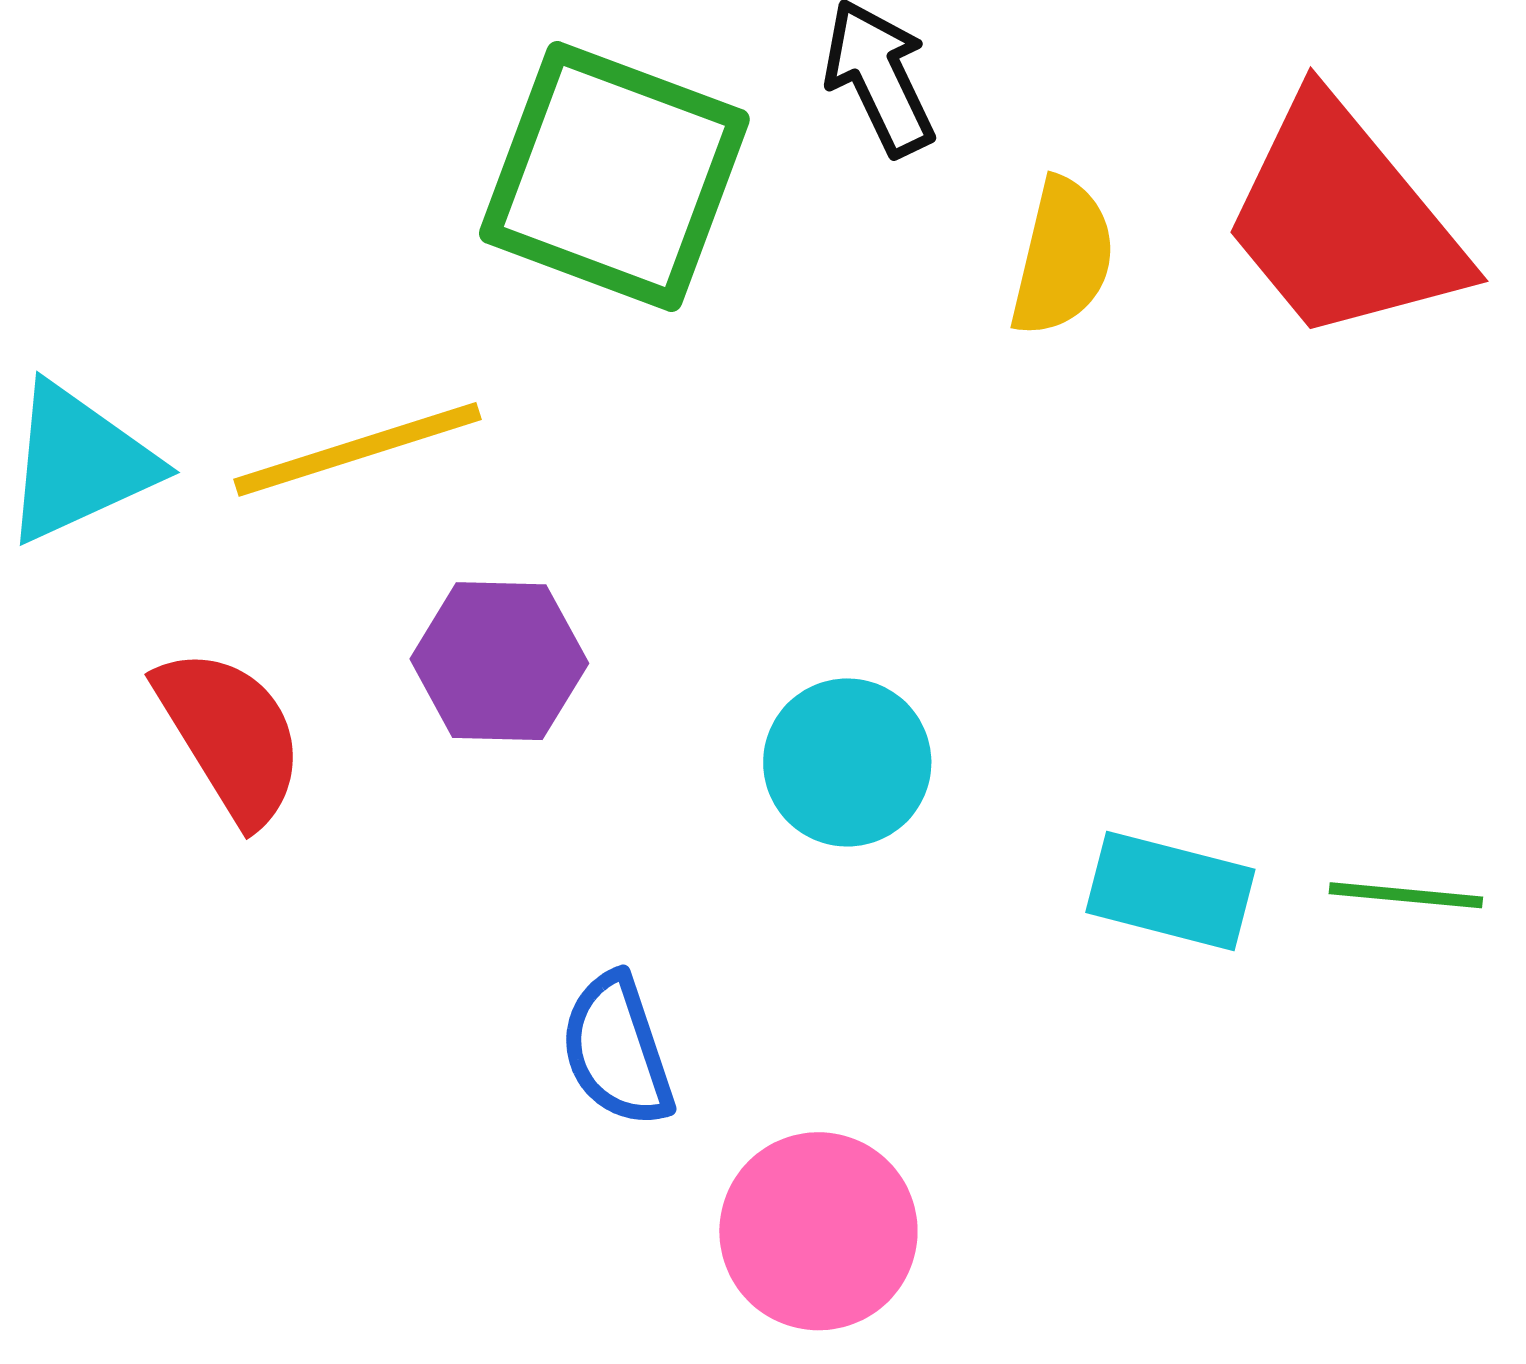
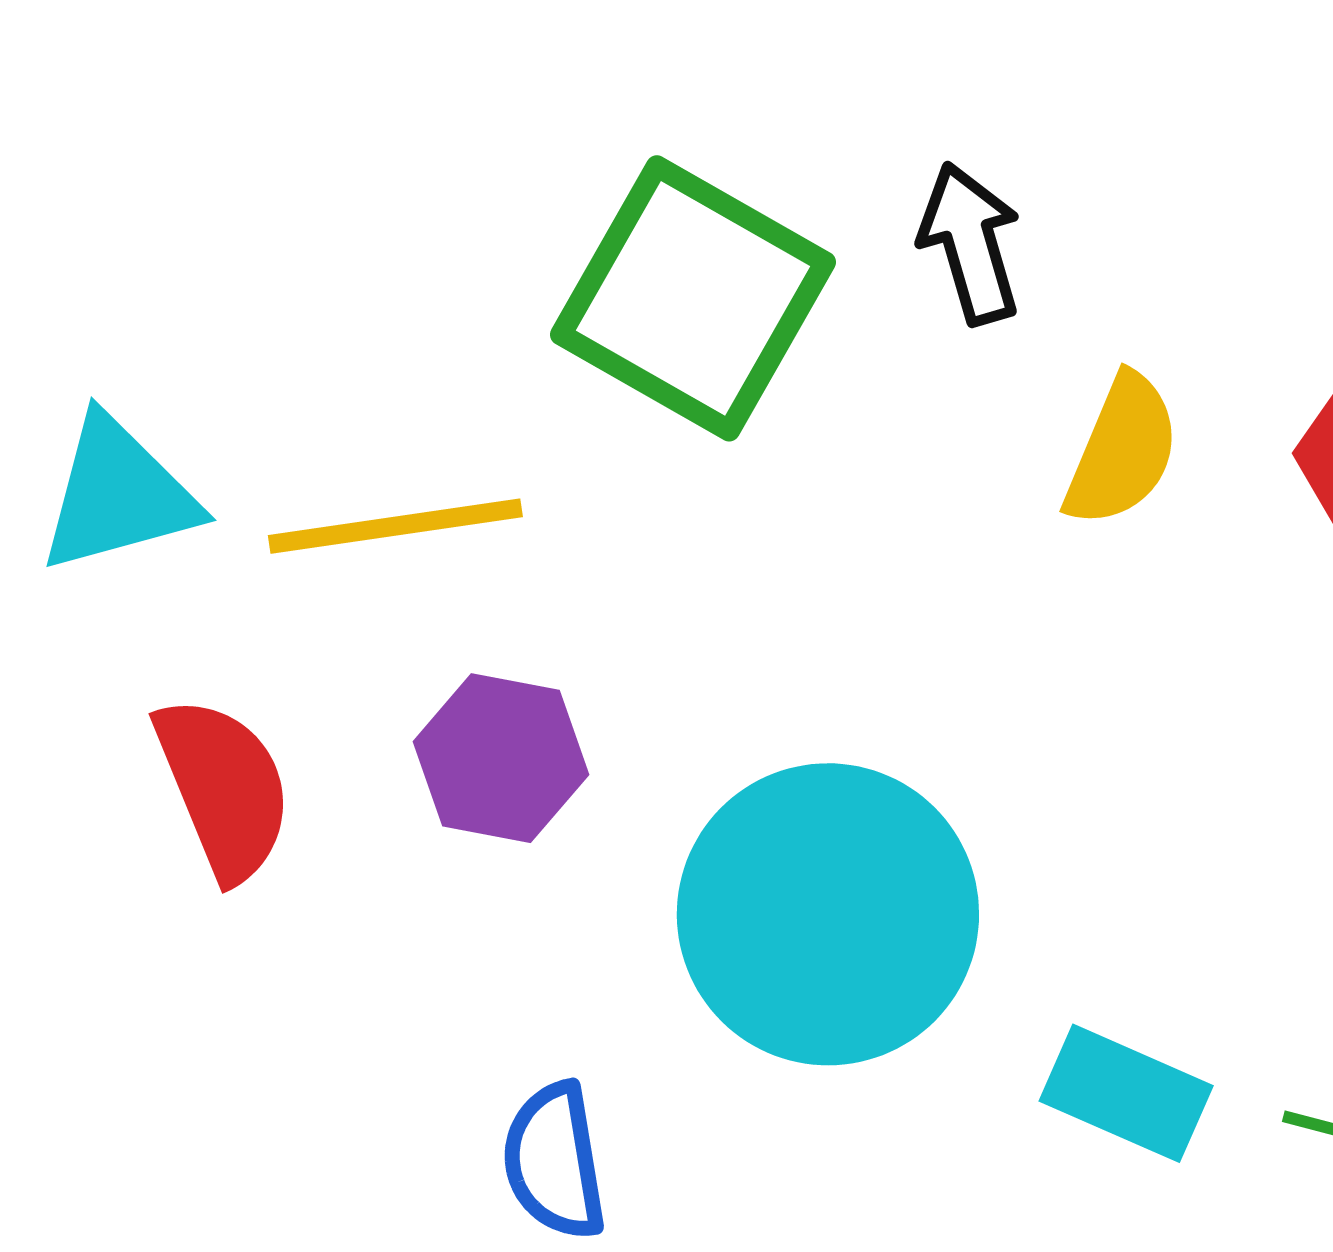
cyan circle: (847, 762) -> (828, 914), size x1.8

